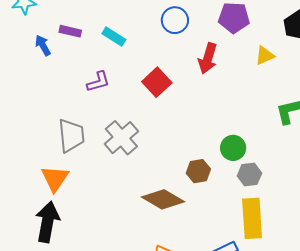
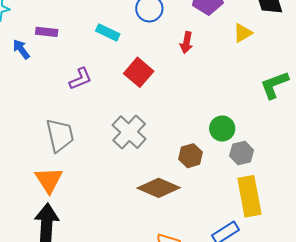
cyan rectangle: (114, 37) -> (108, 32), moved
red arrow: (208, 58) -> (186, 43), size x0.7
gray cross: (121, 138) -> (129, 132), moved

